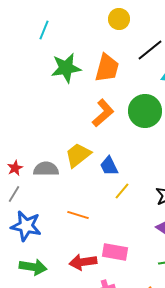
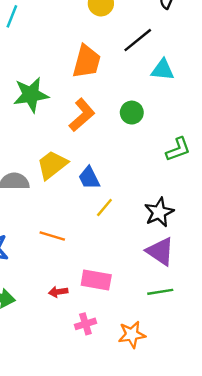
green star: (66, 68) -> (31, 95), moved
green circle: (145, 111) -> (132, 113), size x0.6
red arrow: (83, 262) -> (58, 292), size x0.6

